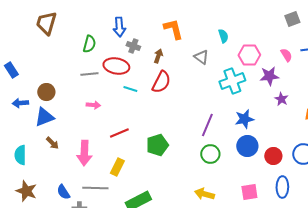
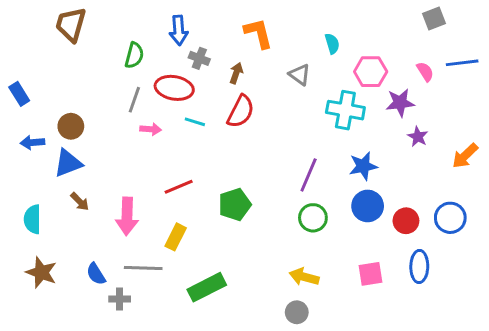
gray line: (89, 74) -> (134, 100), turned -66
cyan cross: (232, 81) -> (345, 110), turned 30
pink arrow: (93, 105) -> (151, 129), moved

